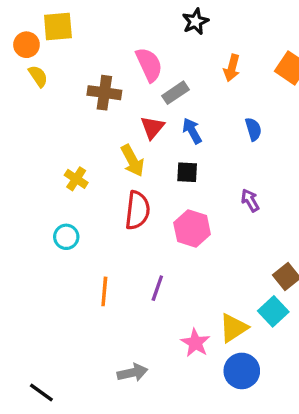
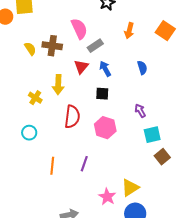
yellow semicircle: (38, 76) -> (30, 49), moved
yellow arrow: (132, 161) -> (58, 85), moved, turned 30
cyan square: (273, 311) -> (152, 135), moved, turned 30

